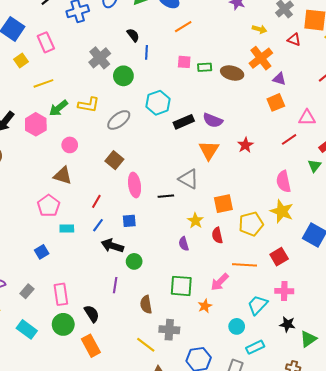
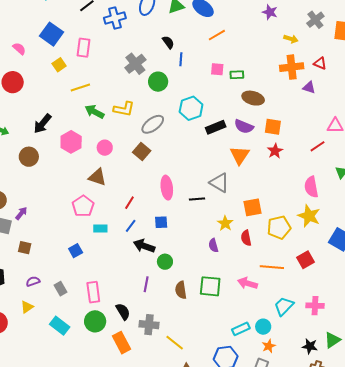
red triangle: (294, 39) -> (320, 63), moved
pink rectangle: (46, 42) -> (84, 48), turned 30
orange cross: (261, 58) -> (292, 67), turned 30
brown ellipse: (232, 73) -> (253, 98), moved
orange square: (276, 102) -> (273, 127), moved, turned 30
green arrow: (58, 108) -> (95, 112), turned 66
pink hexagon: (36, 124) -> (71, 142), moved
brown square: (114, 160) -> (142, 152), moved
pink arrow: (220, 282) -> (248, 283), turned 60
gray rectangle: (27, 291) -> (61, 289), turned -72
pink cross: (284, 291) -> (315, 306), moved
brown semicircle: (146, 305) -> (181, 290), moved
orange star: (205, 306) -> (269, 346), moved
black star: (287, 324) -> (310, 346), moved
gray cross: (169, 330) -> (149, 325), moved
cyan rectangle: (255, 347) -> (241, 329), moved

